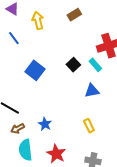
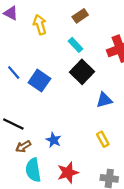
blue line: (14, 38) -> (14, 73), moved
black square: (73, 65) -> (82, 72), size x1.5
cyan rectangle: (95, 65) -> (75, 45), moved
red star: (56, 154) -> (68, 173), turned 30

